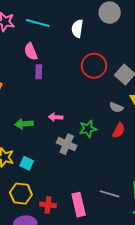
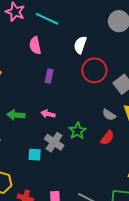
white semicircle: (77, 28) -> (80, 45), moved
purple rectangle: (39, 72) -> (49, 76), moved
green star: (88, 129) -> (77, 131), turned -30
cyan square: (27, 163) -> (35, 155), moved, turned -32

